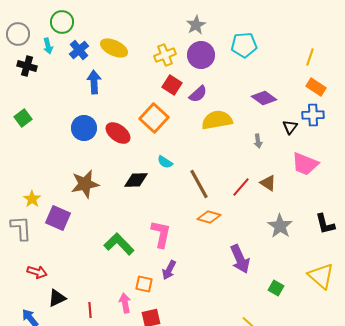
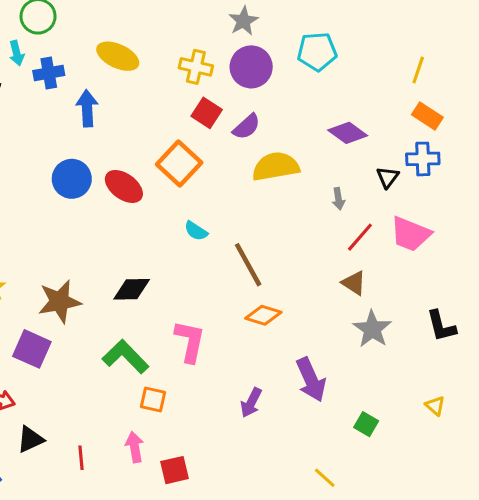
blue cross: (79, 50) -> (49, 73), moved, turned 30
yellow cross: (165, 55) -> (196, 67), turned 35
black diamond: (136, 180) -> (132, 289), moved
brown triangle: (268, 183) -> (354, 283), moved
brown star: (85, 184) -> (60, 301), moved
red line: (241, 187) -> (360, 237), moved
purple square: (58, 218) -> (32, 349), moved
purple arrow: (169, 270) -> (251, 403), moved
yellow triangle: (321, 276) -> (435, 406), size x0.5
orange square: (144, 284) -> (153, 400), moved

